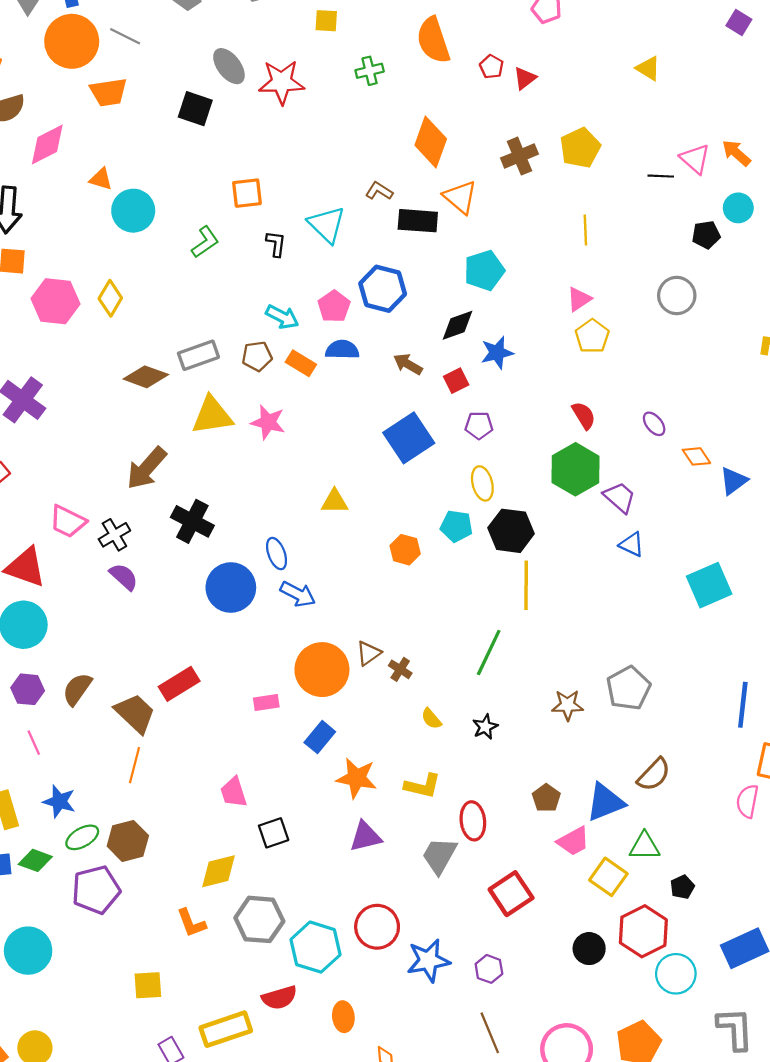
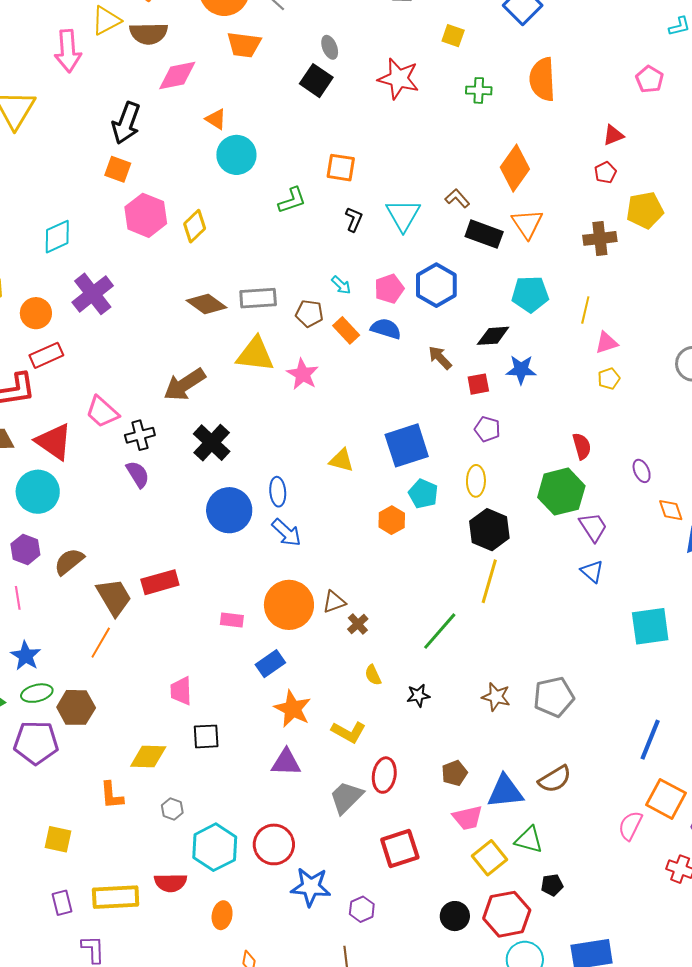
gray ellipse: (229, 66) -> (330, 47), moved, size x0.7
red pentagon: (491, 67) -> (605, 172), moved
brown cross: (519, 156) -> (600, 238), moved
yellow line: (585, 230) -> (585, 310), moved
cyan arrow: (282, 317) -> (341, 285), size x0.7
yellow pentagon: (592, 336) -> (609, 379), size x0.7
blue square: (409, 438) -> (407, 445), moved
cyan pentagon: (456, 526) -> (423, 494), moved
gray hexagon: (259, 919) -> (172, 809), size x0.5

